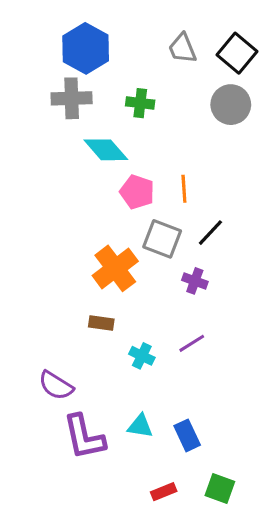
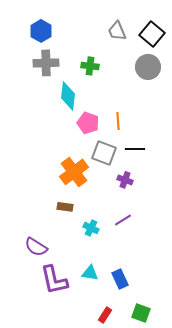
blue hexagon: (86, 48) -> (41, 31), moved, size x0.7
cyan diamond: (106, 150) -> (68, 96), turned 48
black line: (210, 233) -> (135, 149), turned 48
red rectangle: (164, 492) -> (105, 315), turned -35

